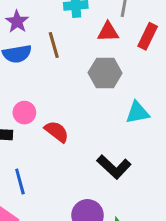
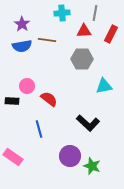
brown line: (54, 45) -> (47, 40), turned -66
blue line: (20, 182) -> (39, 129), moved

